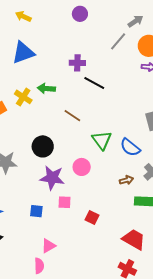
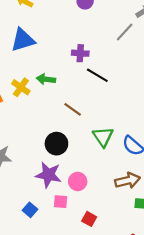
black circle: (43, 146) -> (56, 144), moved
pink circle: (82, 167) -> (78, 181), moved
brown arrow: (126, 180) -> (128, 181), size x1.6
blue square: (36, 211) -> (30, 210), turned 32

